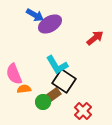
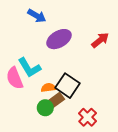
purple ellipse: (50, 24) -> (59, 39), moved
cyan L-shape: (57, 65) -> (29, 68), moved
orange semicircle: (24, 89) -> (48, 88), moved

